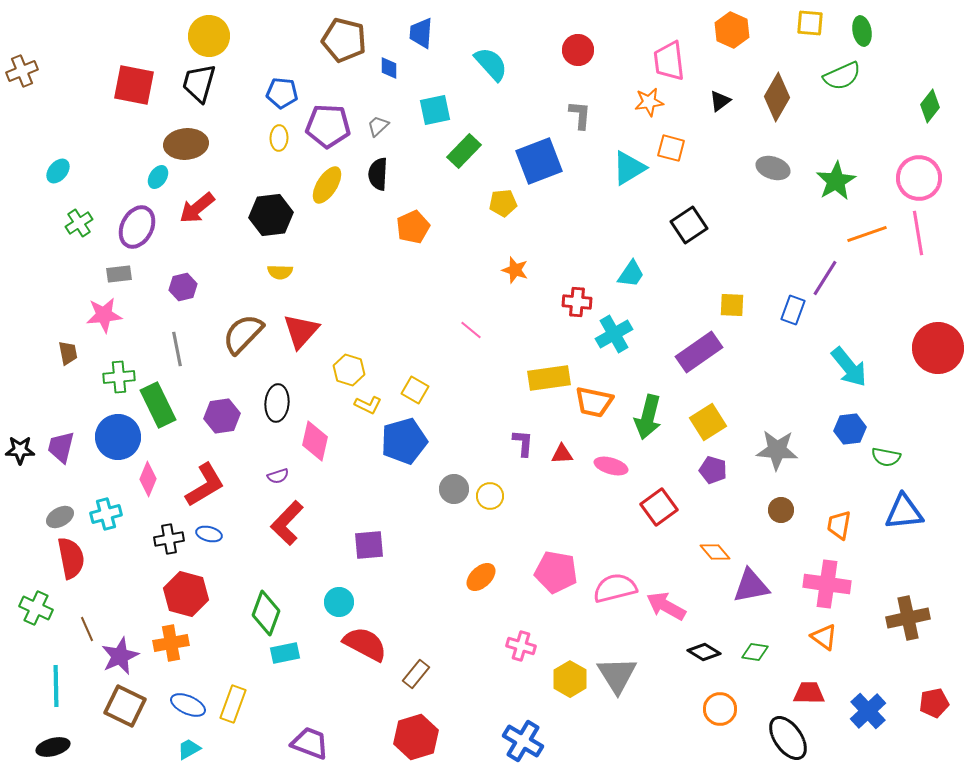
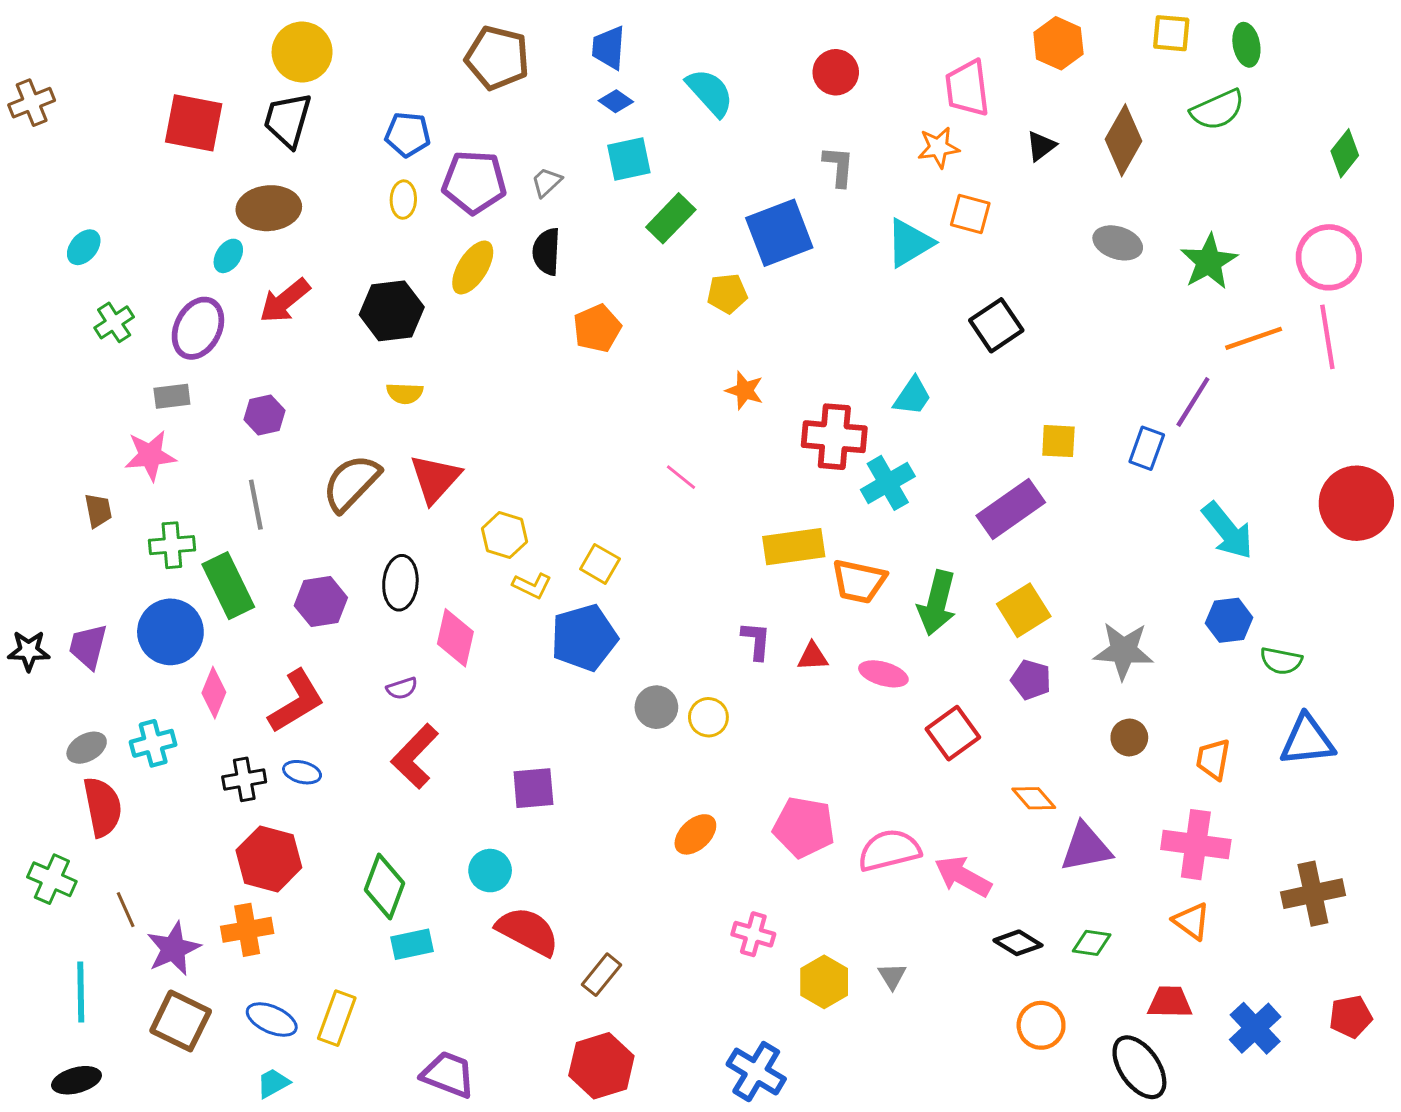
blue diamond: (389, 68) -> (616, 101), moved, turned -55
red cross: (577, 302) -> (834, 437), size x1.5
gray triangle: (617, 675) -> (892, 976), size x0.5

